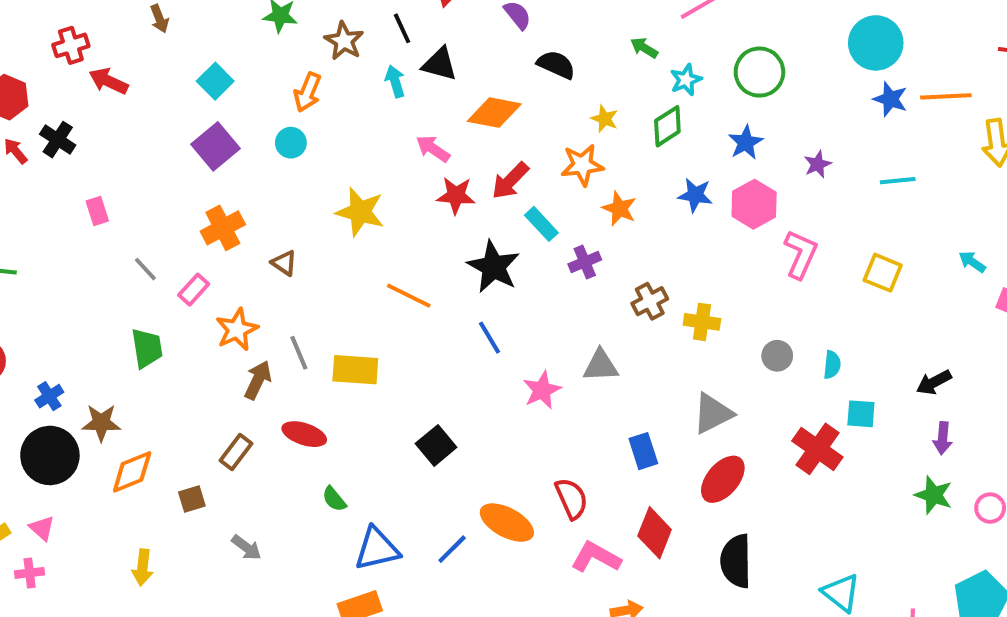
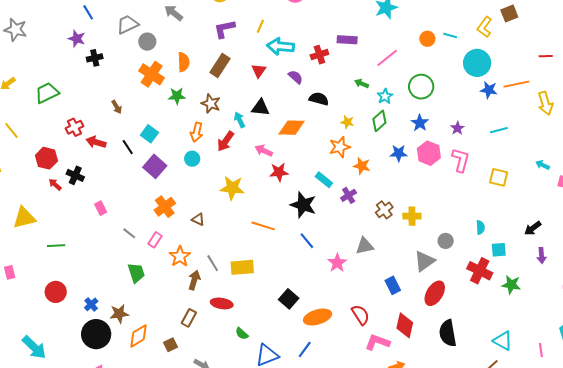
black line: (402, 28) -> (128, 147), moved
red arrow: (510, 181) -> (226, 141), moved
pink L-shape: (801, 254) -> (461, 160), moved
gray circle: (777, 356) -> (446, 241), moved
green star: (934, 495) -> (511, 285), moved
orange ellipse: (507, 523) -> (318, 317), moved, turned -36

